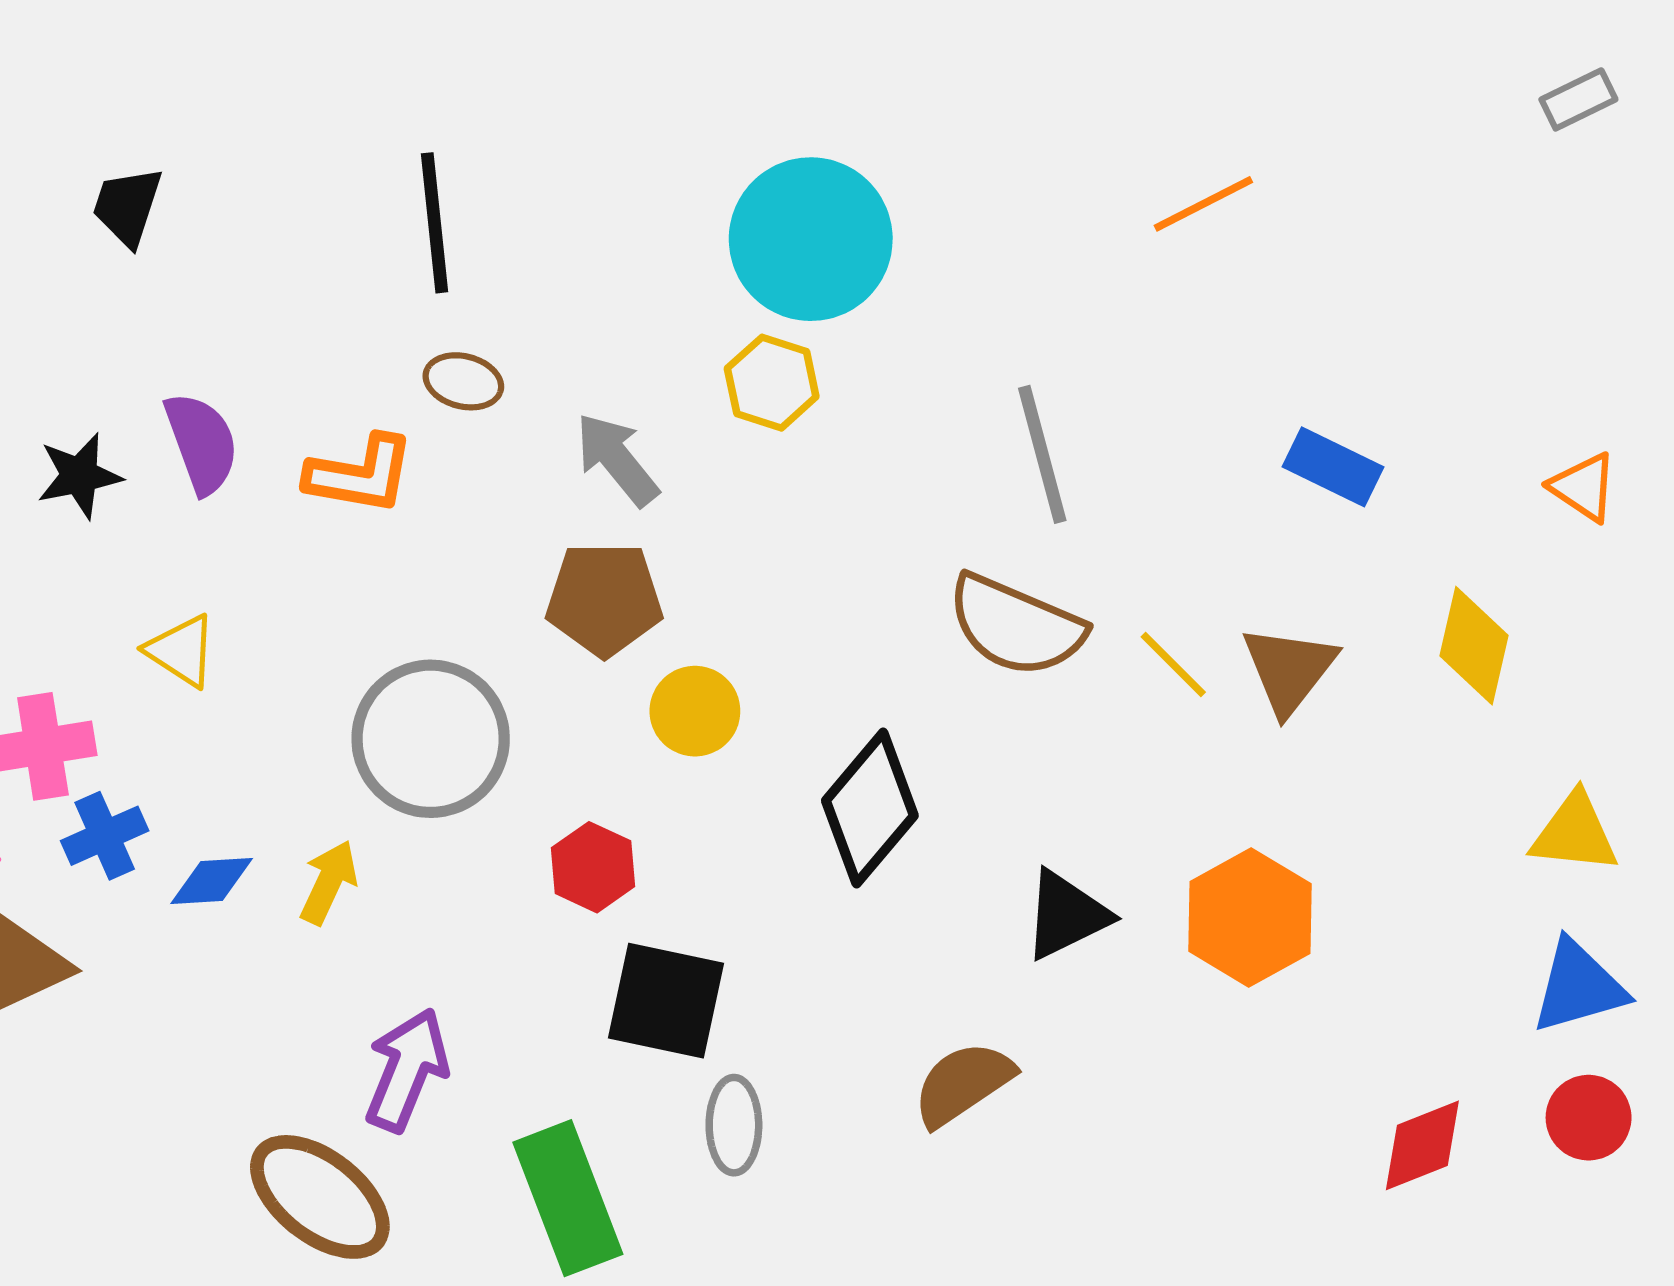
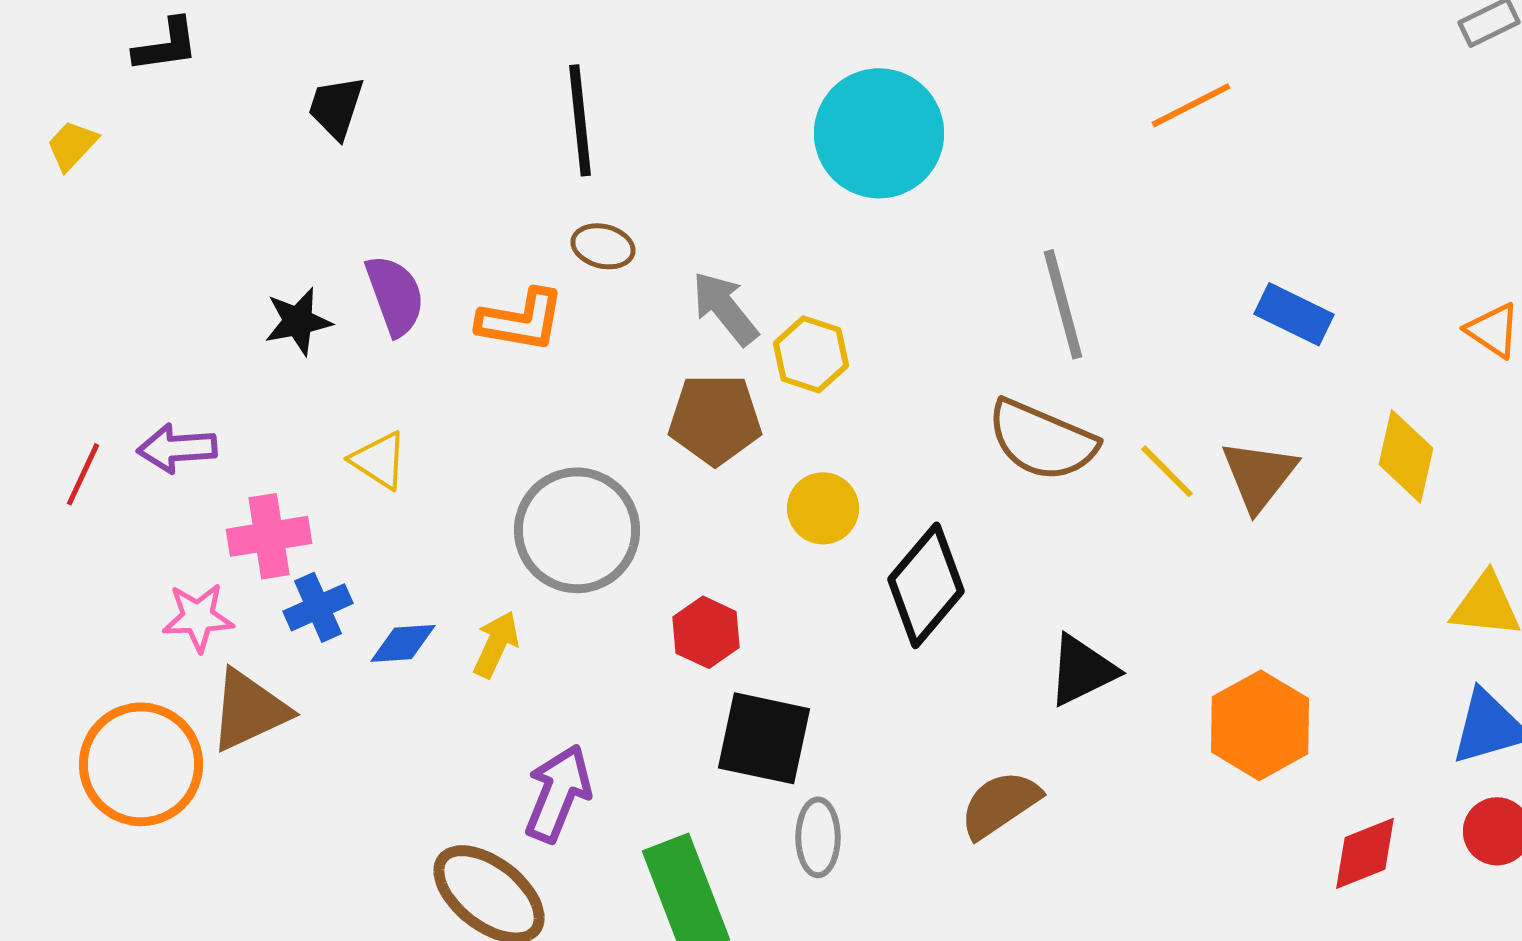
yellow hexagon: (772, 383) -> (811, 354), moved
yellow circle: (695, 711) -> (823, 508), moved
orange hexagon: (1250, 918) -> (1260, 725), moved

